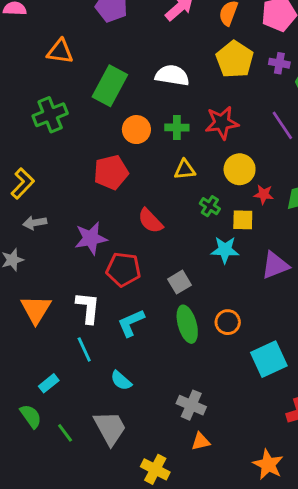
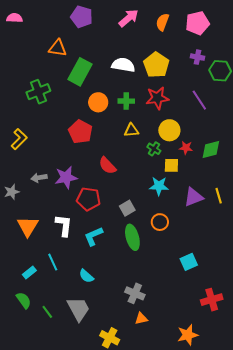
orange triangle: (60, 51) -> (58, 48), moved
yellow pentagon: (235, 59) -> (156, 65), moved
red pentagon: (111, 172) -> (80, 132), turned -30
green cross: (210, 206) -> (154, 149), moved
gray arrow: (35, 223) -> (39, 178), moved
orange circle: (228, 322) -> (160, 222), moved
cyan line: (84, 349) -> (53, 262), moved
cyan square: (269, 359) -> (189, 262), size x0.7
cyan rectangle: (49, 383) -> (29, 272), moved
orange star: (268, 464) -> (188, 335), turned 30

